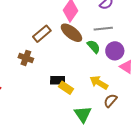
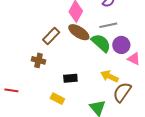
green semicircle: (94, 47) -> (101, 43), size x1.5
yellow rectangle: (66, 88) -> (57, 99), moved
brown semicircle: (110, 101) -> (122, 92), size x1.5

